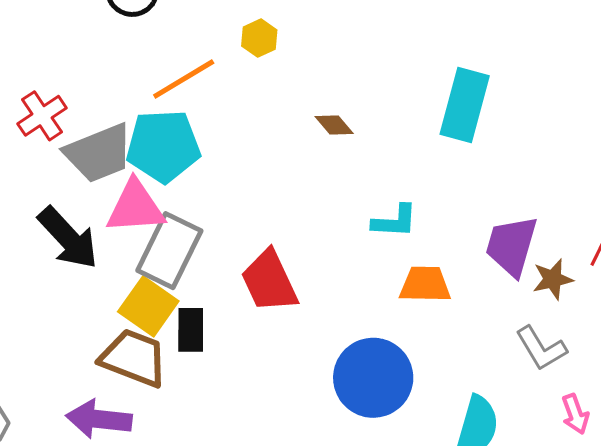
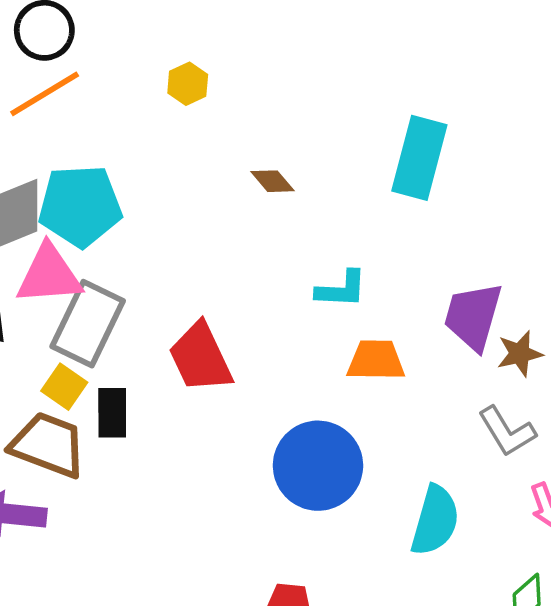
orange line: (184, 79) -> (45, 94), moved
yellow square: (148, 306) -> (64, 387), size x0.7

